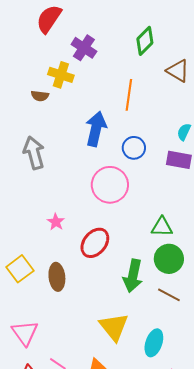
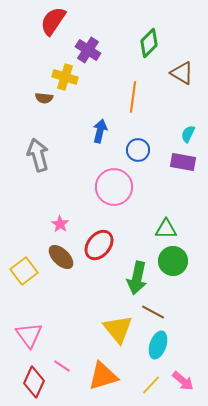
blue arrow: (96, 129) -> (100, 131), size x0.7
brown ellipse: (57, 277) -> (61, 257), moved, turned -40
brown line: (169, 295) -> (153, 312), moved

